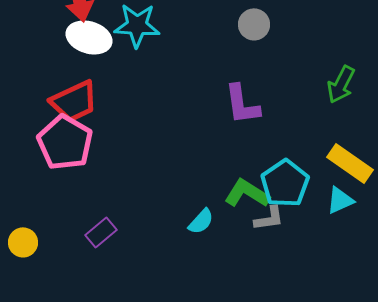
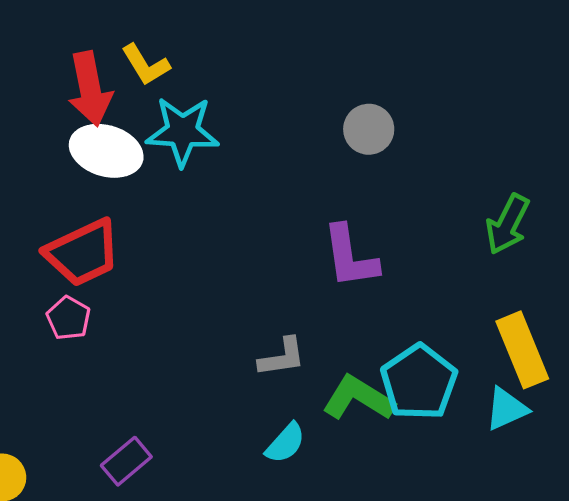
pink pentagon: (65, 142) -> (69, 318), size x0.5
yellow rectangle: (350, 163) -> (522, 350), turned 33
gray L-shape: (269, 218) -> (282, 357), moved

